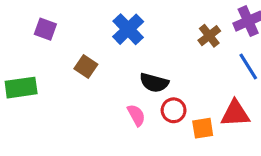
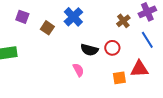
brown square: (86, 67) -> (47, 28), moved
red circle: (174, 110) -> (112, 48), moved

